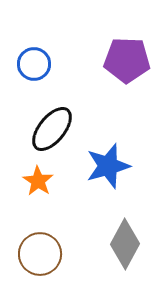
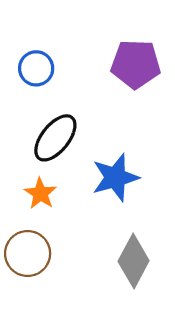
brown circle: (40, 254) -> (28, 253), moved

